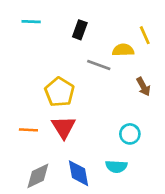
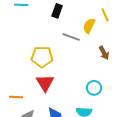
yellow semicircle: (123, 50) -> (89, 26), turned -63
yellow pentagon: (60, 92) -> (42, 57), turned -30
orange line: (28, 130) -> (16, 97), moved

